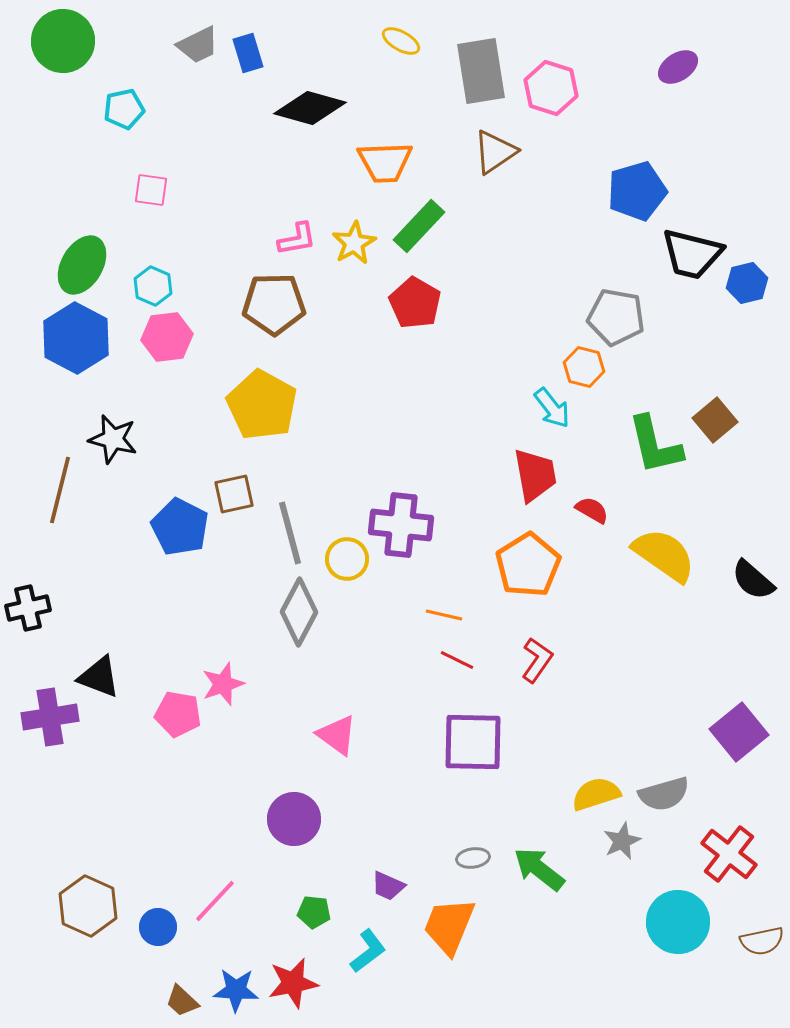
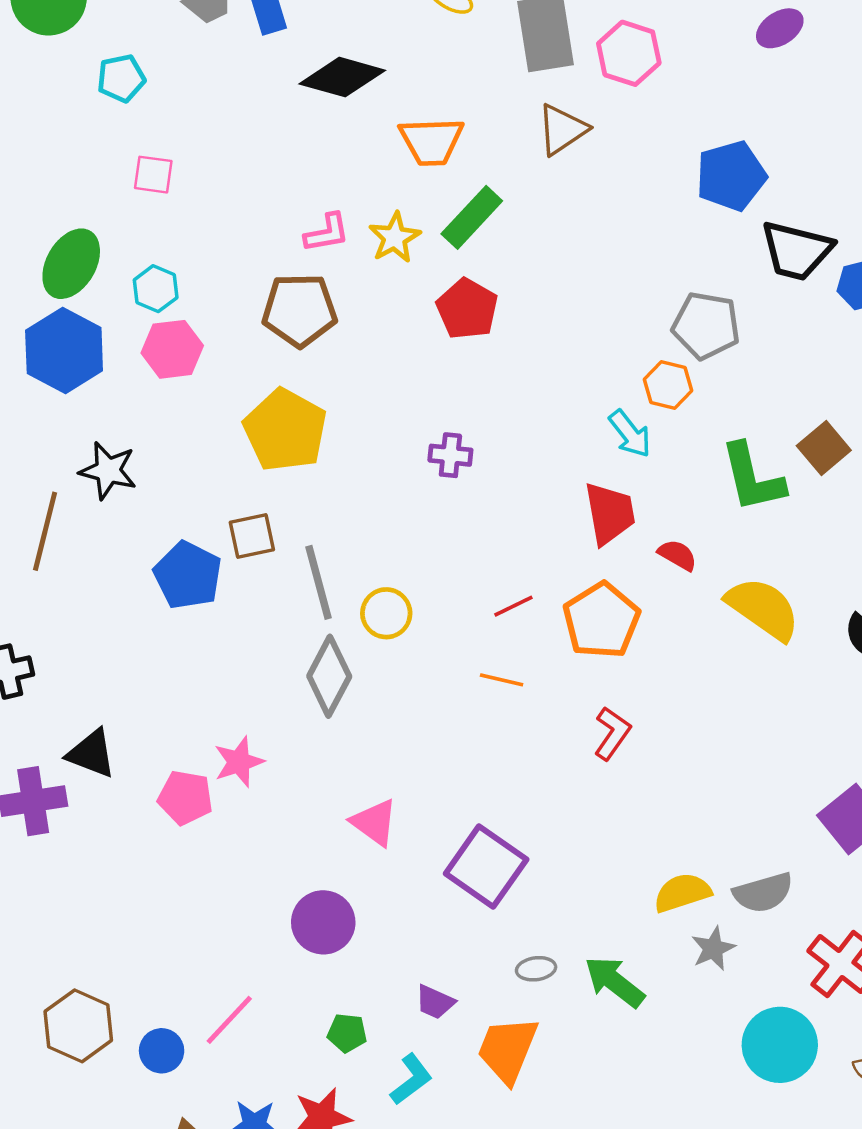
purple cross: (401, 525) -> (450, 455), moved, size x0.6
red line: (457, 660) -> (513, 606), moved, turned -52
purple square: (473, 742) -> (486, 867), moved, turned 34

